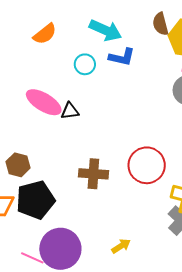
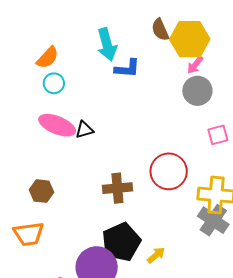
cyan arrow: (106, 30) -> (107, 44), turned 60
cyan circle: (85, 64) -> (54, 83), moved
black pentagon: (35, 200) -> (121, 242), moved

